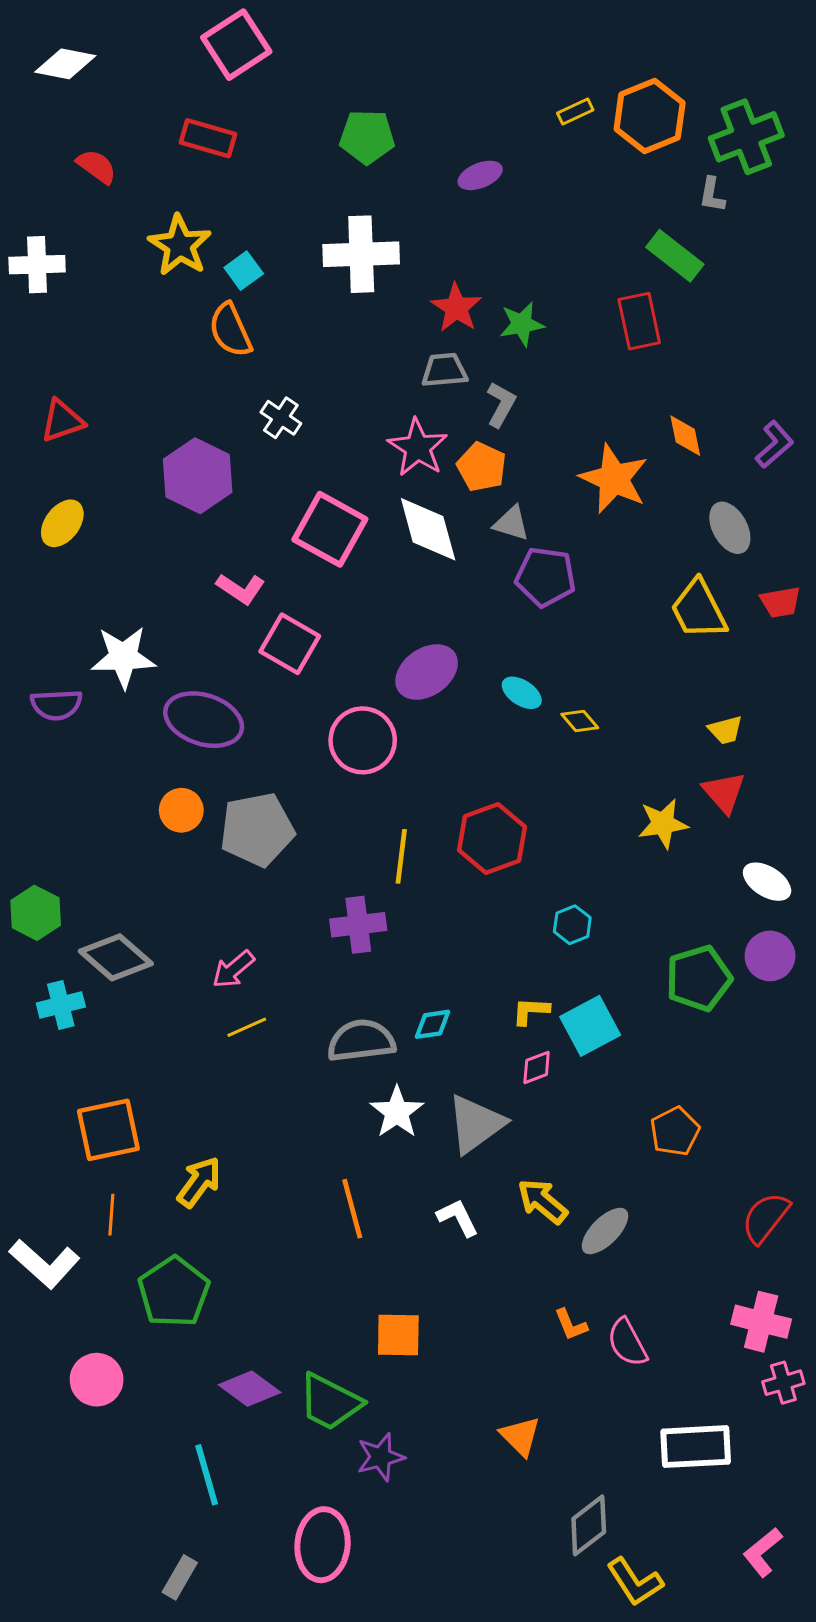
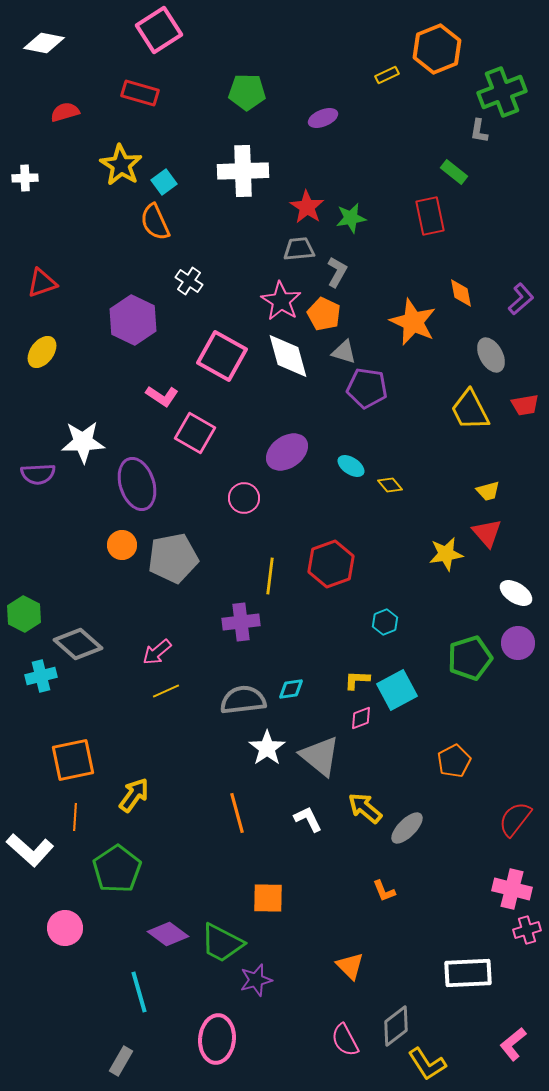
orange hexagon: (650, 116) -> (437, 49), moved
red semicircle: (97, 167) -> (65, 112), turned -52
green rectangle: (675, 256) -> (454, 172), size x0.7
white cross: (37, 265) -> (25, 178), size x0.7
purple ellipse: (204, 720) -> (137, 484), turned 54
pink circle: (363, 740) -> (244, 498), size x0.7
gray triangle: (476, 1124) -> (320, 756), turned -45
pink semicircle: (627, 1342) -> (345, 1040), moved

